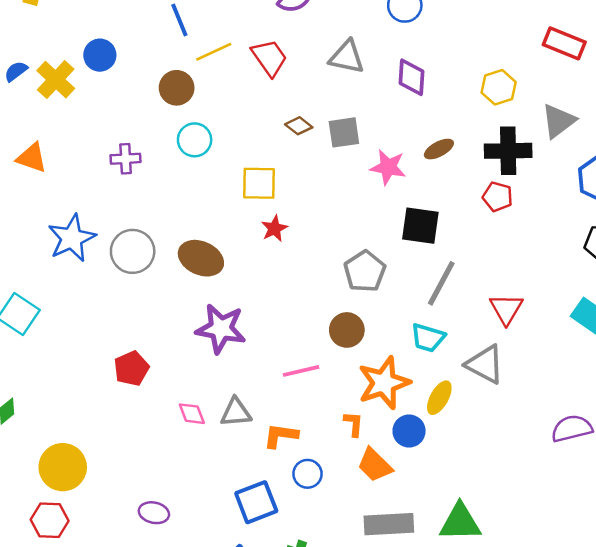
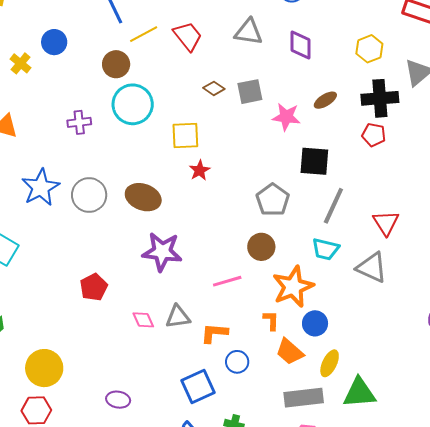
yellow cross: (56, 80) -> (21, 63), size x0.7
cyan circle: (195, 140) -> (133, 104), size x1.5
yellow ellipse: (439, 398) -> (330, 363), moved

